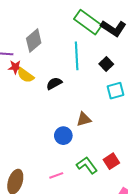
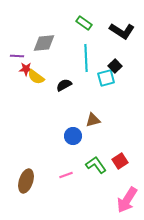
green rectangle: (88, 22) -> (84, 23), moved, size x0.6
gray diamond: (34, 41) -> (44, 43), turned 35
cyan square: (115, 91) -> (106, 78), moved

